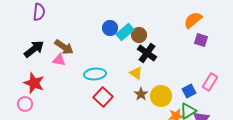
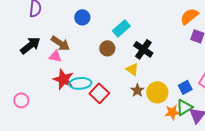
blue circle: (110, 28) -> (82, 17), moved
brown circle: (139, 35) -> (107, 48), moved
cyan ellipse: (95, 74) -> (80, 83), moved
red star: (34, 83) -> (63, 79), moved

